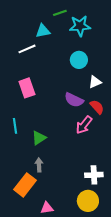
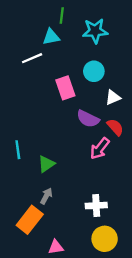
green line: (60, 13) -> (62, 15), moved, turned -64
pink rectangle: (27, 88) -> (65, 88), moved
gray arrow: (39, 165) -> (46, 196), turned 32
white cross: (94, 175) -> (96, 206), moved

